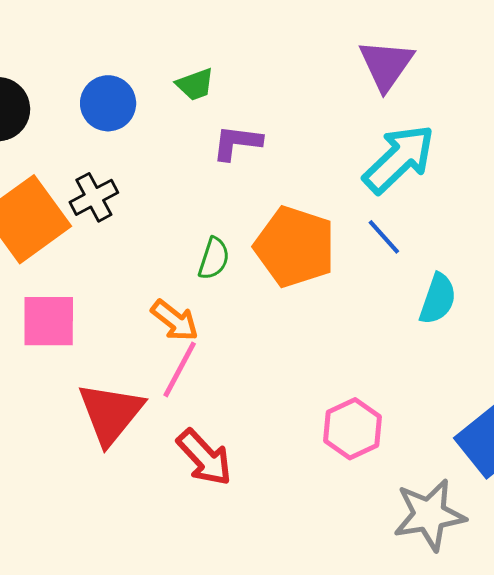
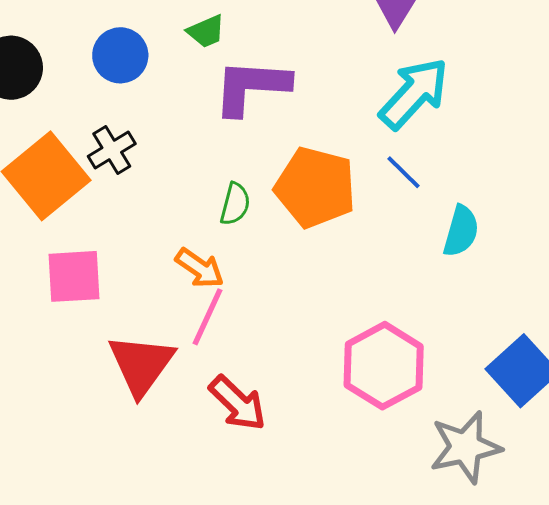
purple L-shape: (237, 143) -> (251, 87), size x1.6
pink hexagon: (352, 429) -> (384, 366), size x1.4

